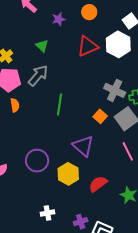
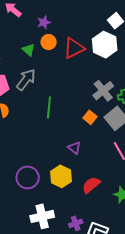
orange circle: (89, 12) -> (49, 42), moved
gray cross: (115, 90) -> (103, 91), turned 30
purple triangle: (83, 146) -> (74, 148), size x0.6
purple circle: (37, 161) -> (28, 177), moved
white cross: (48, 213) -> (42, 216), size x1.6

